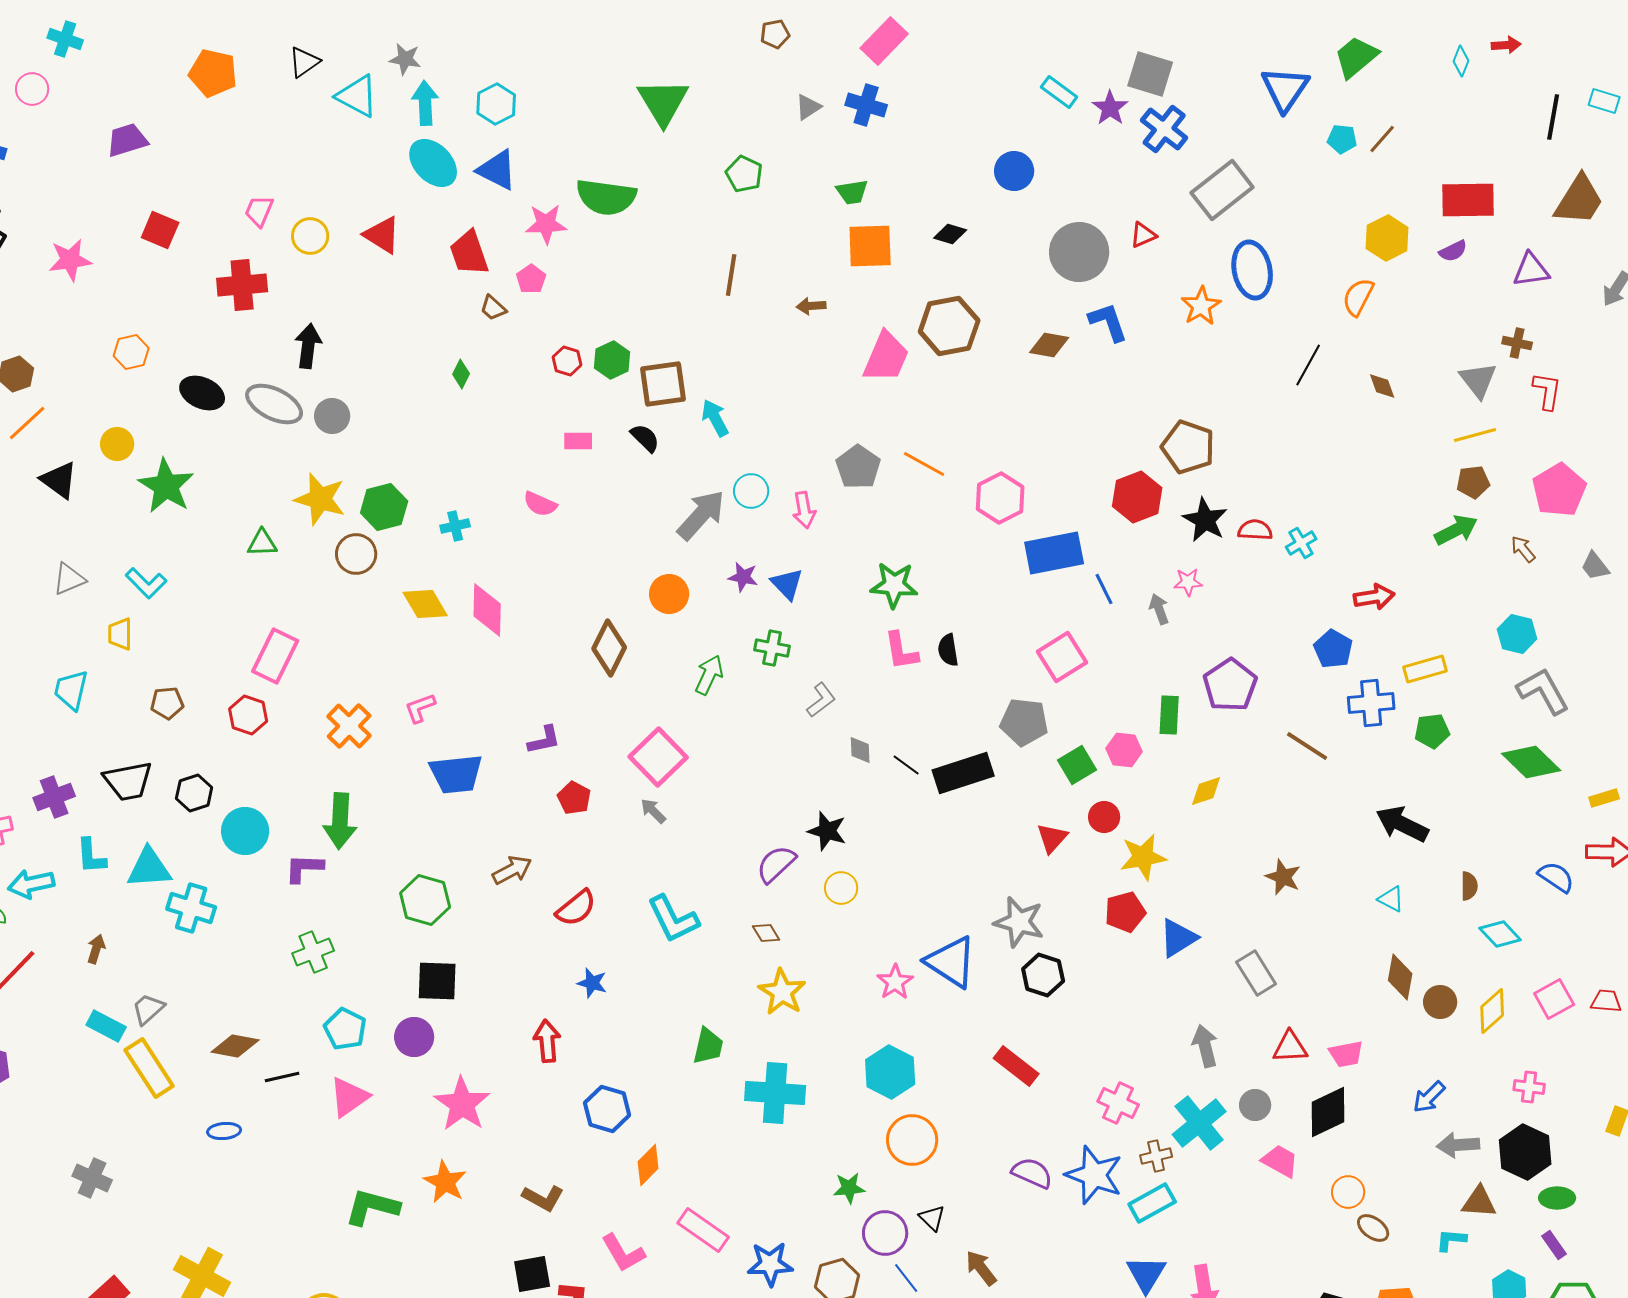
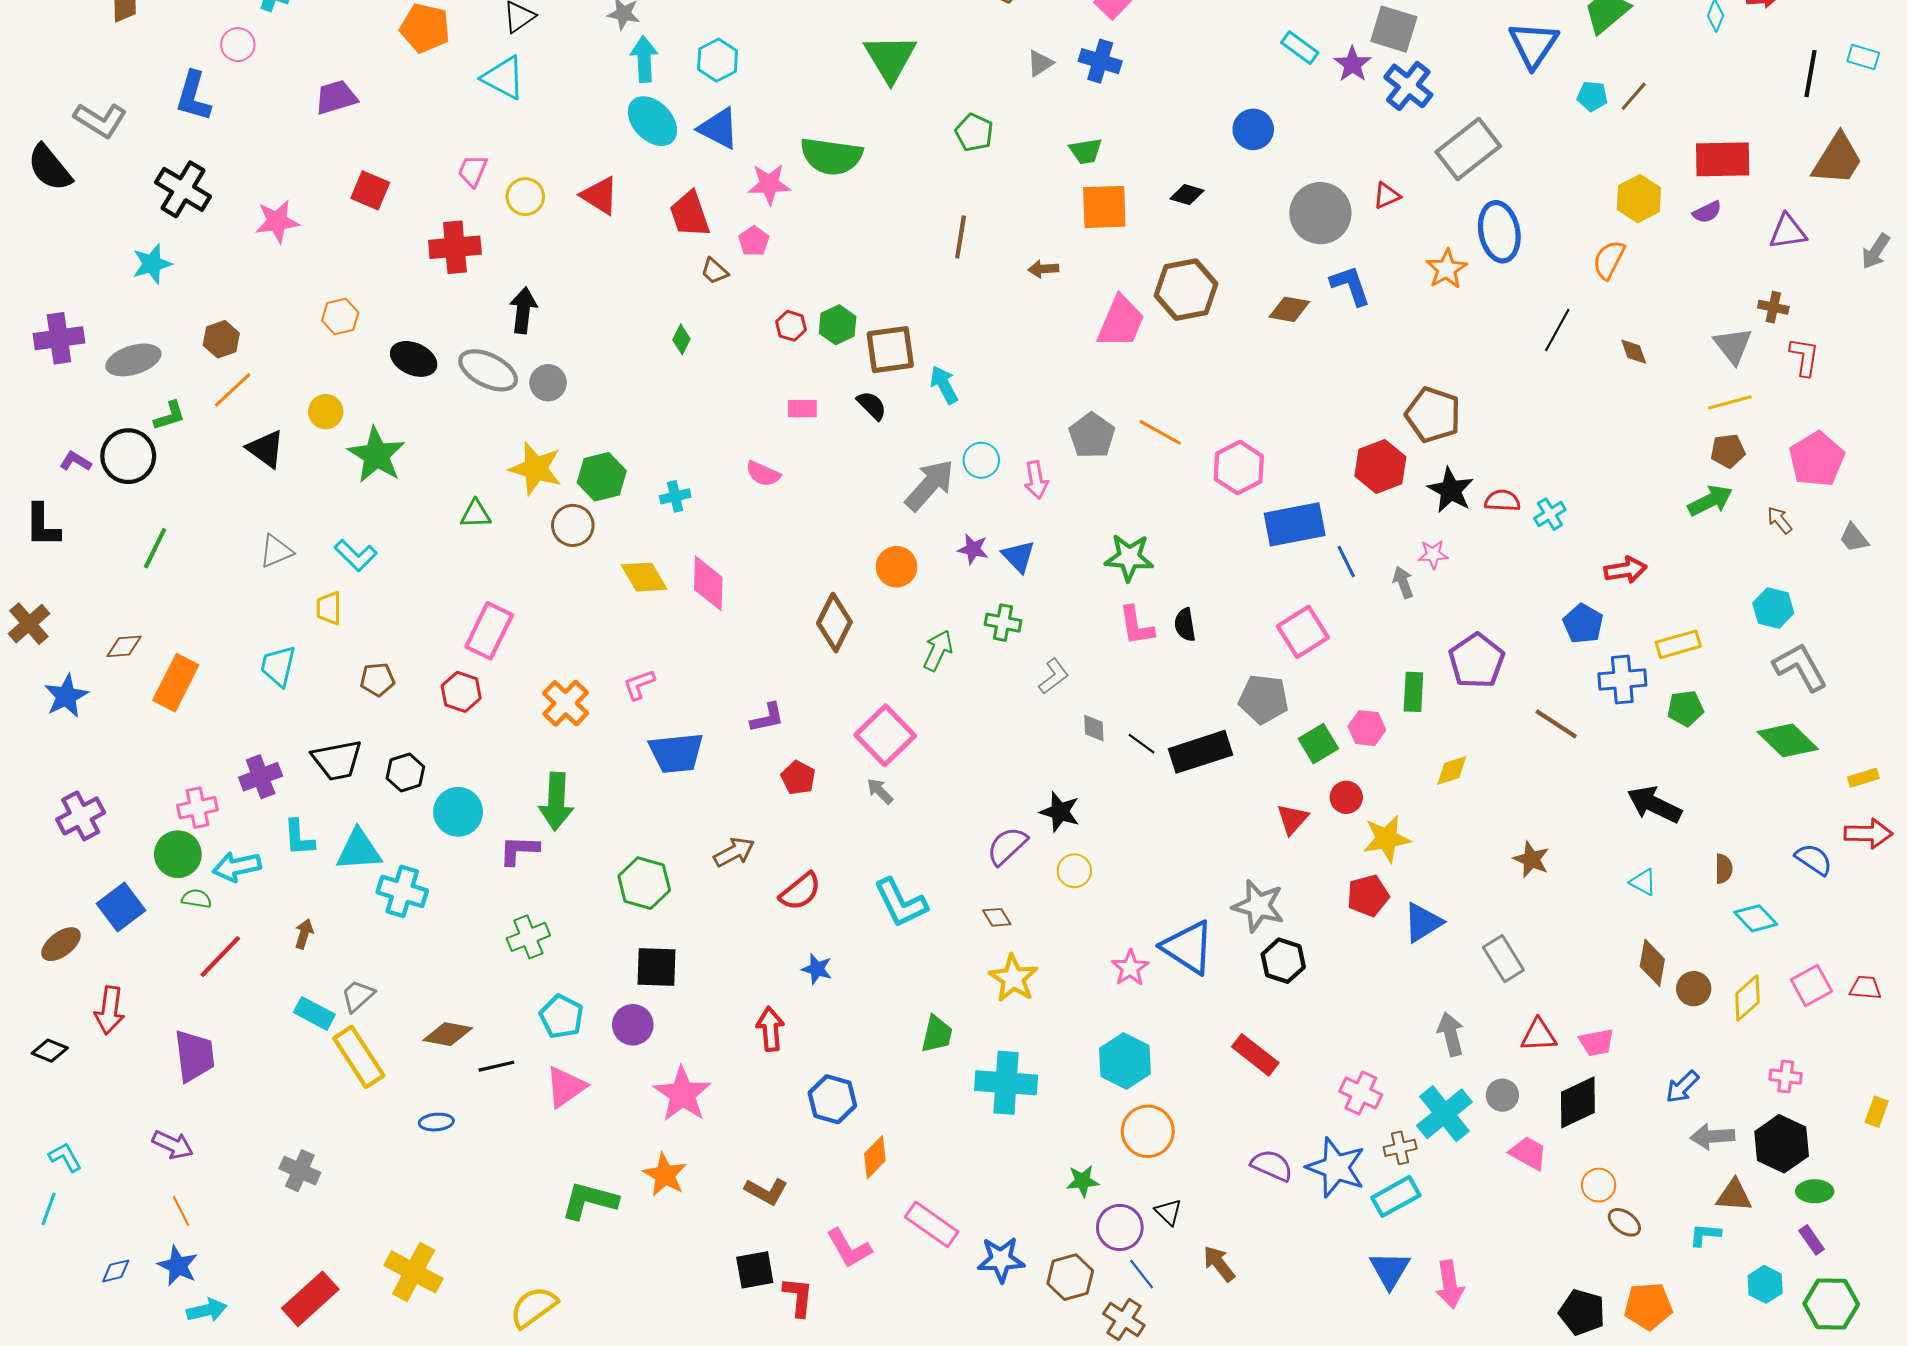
cyan triangle: (357, 96) -> (504, 78), moved

